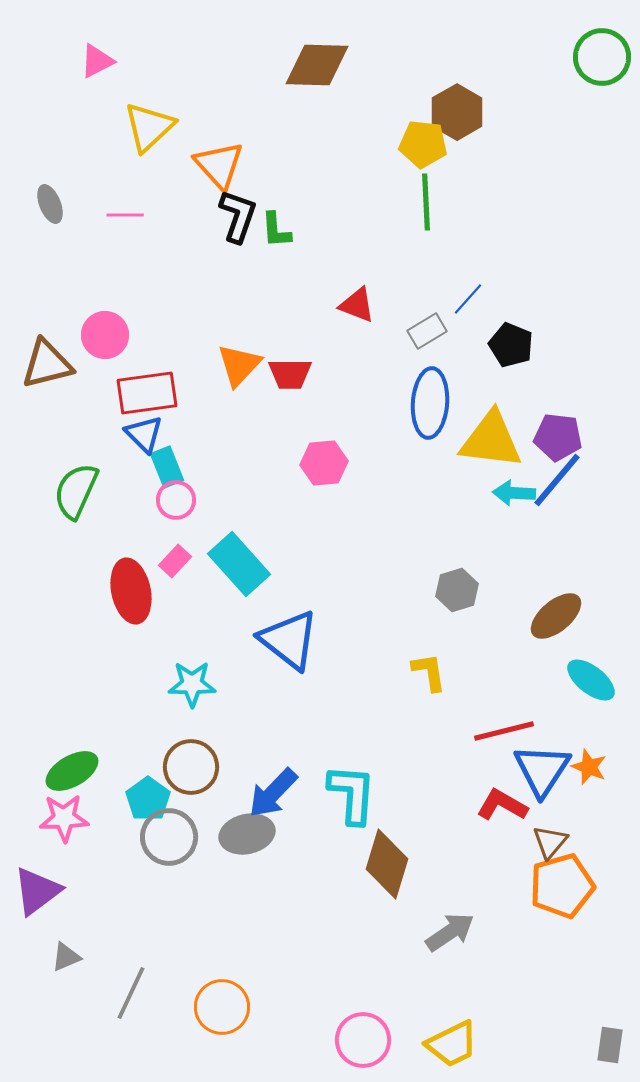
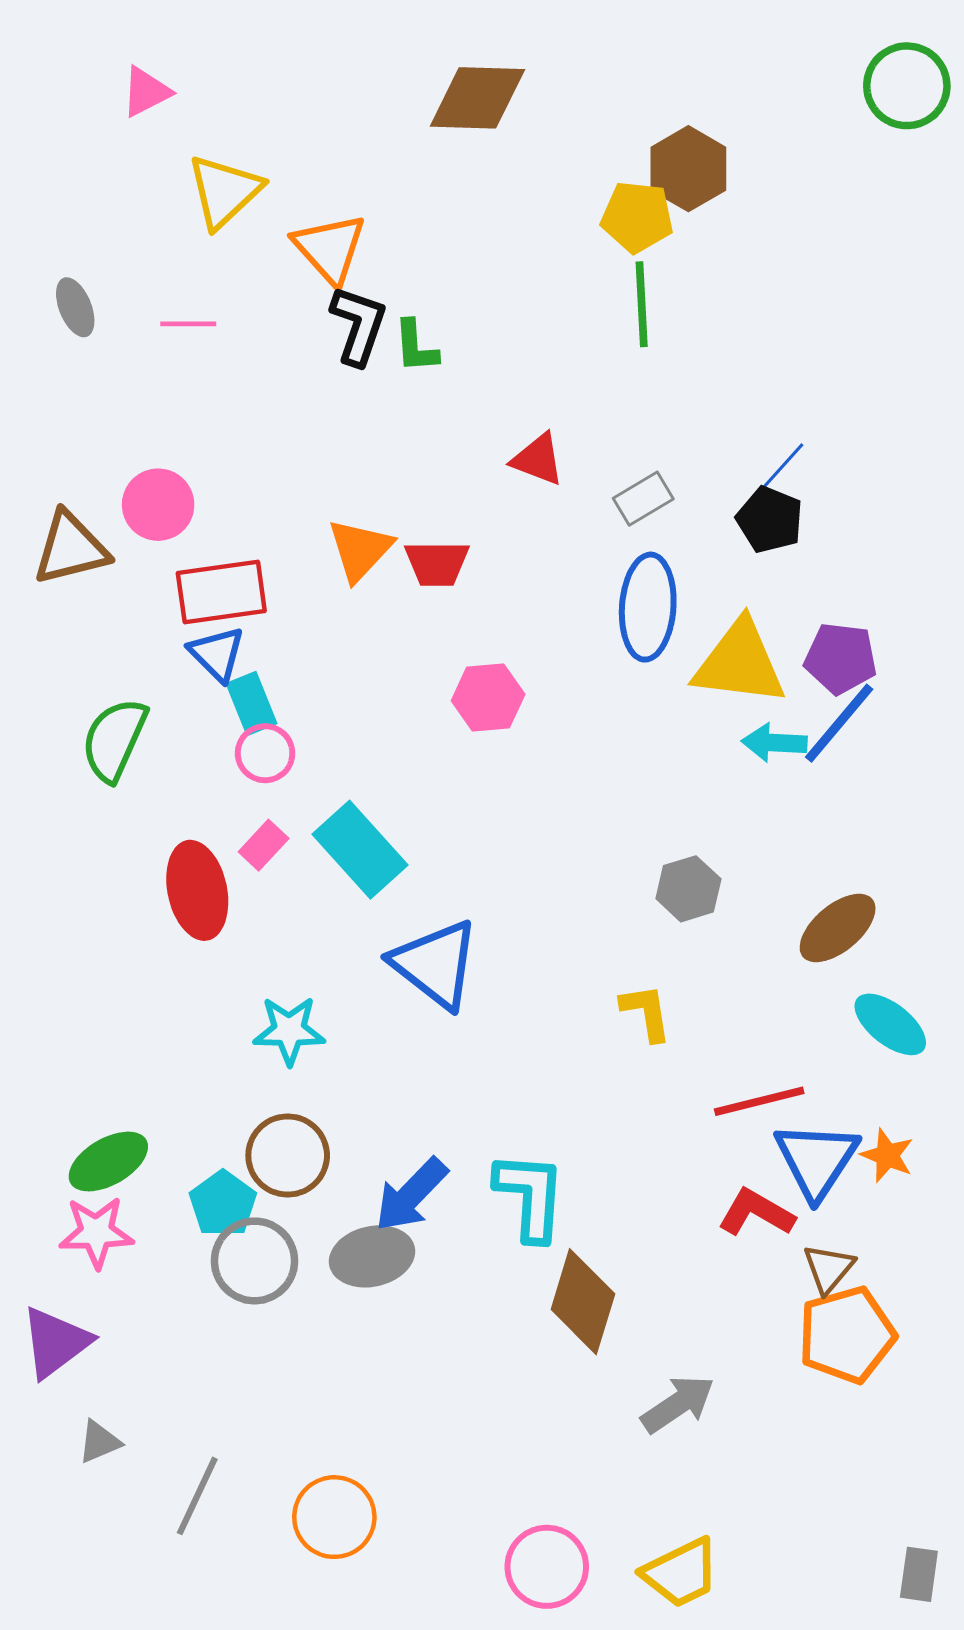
blue line: (468, 299) -> (783, 465), moved

